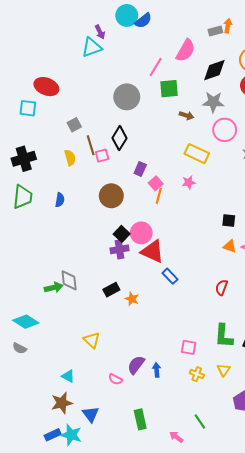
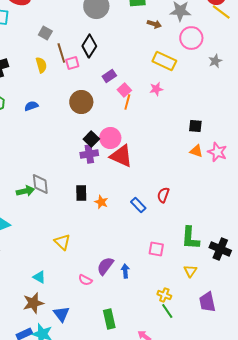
gray square: (74, 125) -> (45, 33), turned -32
purple rectangle: (140, 169) -> (109, 76), turned 32
blue semicircle: (60, 200) -> (31, 106), turned -120
blue rectangle: (170, 276) -> (138, 205), moved
red semicircle: (222, 288) -> (163, 195), moved
black rectangle: (111, 290) -> (81, 193), turned -63
yellow cross: (197, 374) -> (164, 295), moved
green line: (200, 421) -> (167, 311), moved

